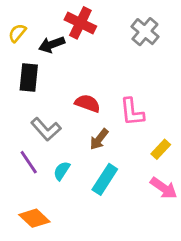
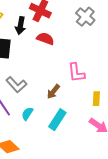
black arrow: (52, 44) -> (20, 26), turned -60
red semicircle: (88, 103) -> (45, 39), moved
yellow rectangle: (161, 149) -> (96, 99), turned -40

